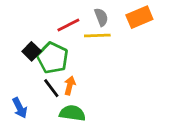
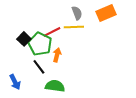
red line: (68, 25) -> (52, 32), moved
orange arrow: (70, 85) -> (57, 55), moved

